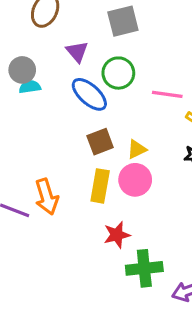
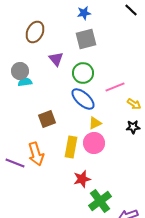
blue ellipse: (89, 94) -> (83, 99), moved
pink line: (167, 94) -> (115, 87), turned -30
brown square: (100, 142) -> (47, 119), moved
green cross: (144, 268) -> (100, 201), turned -30

